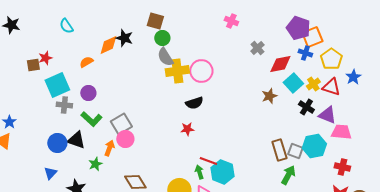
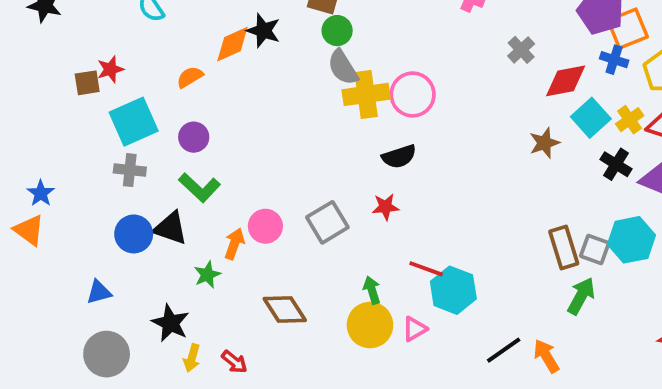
gray cross: (64, 105) -> (130, 170), moved
gray square: (121, 124) -> (327, 222), moved
green arrow: (199, 172) -> (372, 290), moved
blue triangle: (50, 173) -> (99, 292), moved, turned 32

